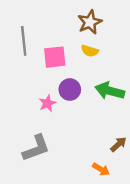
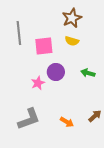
green arrow: (110, 91) -> (88, 73), size x0.6
orange arrow: (101, 169) -> (67, 122), moved

